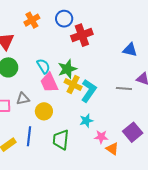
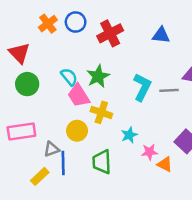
blue circle: (64, 19) -> (76, 22), moved
blue triangle: (130, 50) -> (161, 35), moved
yellow cross: (73, 84) -> (101, 112), moved
cyan L-shape: (89, 91) -> (142, 87), moved
gray triangle: (23, 99) -> (51, 149), moved

